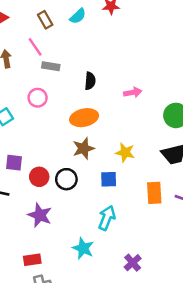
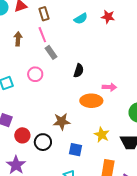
brown rectangle: (45, 20) -> (44, 14), moved
gray rectangle: (51, 66) -> (51, 52), turned 32
orange ellipse: (84, 118) -> (91, 101), moved
yellow star: (125, 152) -> (102, 135), moved

